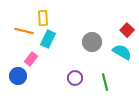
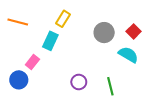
yellow rectangle: (43, 18) -> (63, 19), moved, turned 35
orange line: (24, 31) -> (18, 22), moved
gray circle: (92, 42) -> (104, 33), moved

